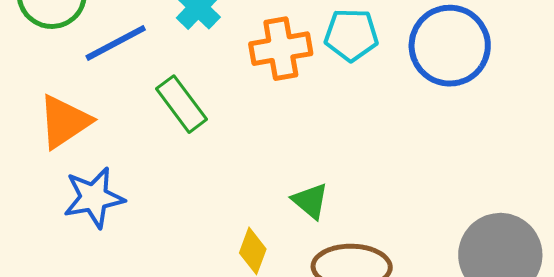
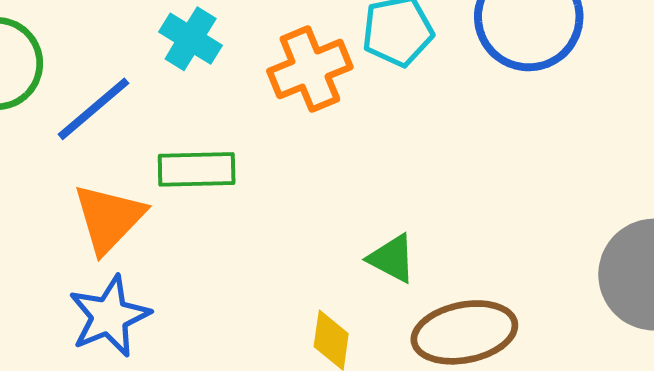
green rectangle: (181, 104) -> (197, 169), turned -42
orange triangle: (64, 122) -> (109, 218), moved

